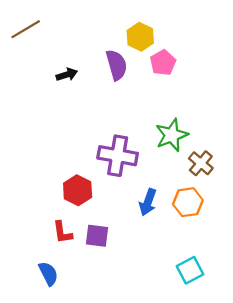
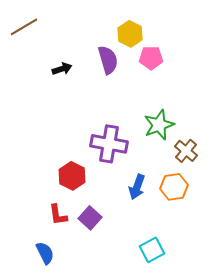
pink pentagon: (163, 63) -> (151, 58), turned 30
purple square: (97, 236) -> (90, 218), turned 35
cyan square: (190, 270) -> (152, 250), moved

